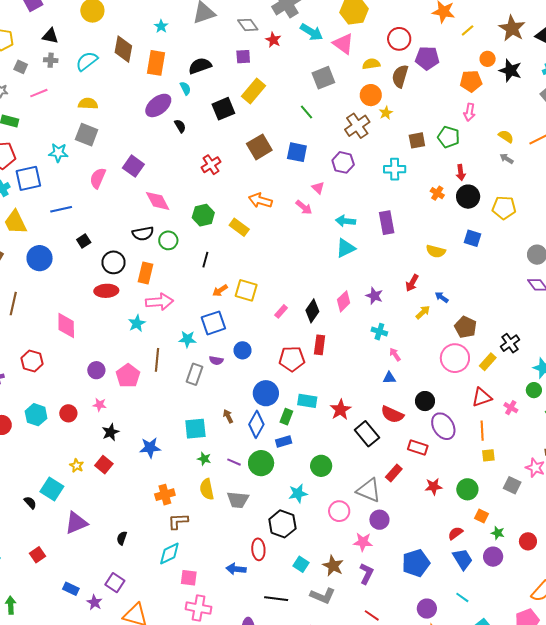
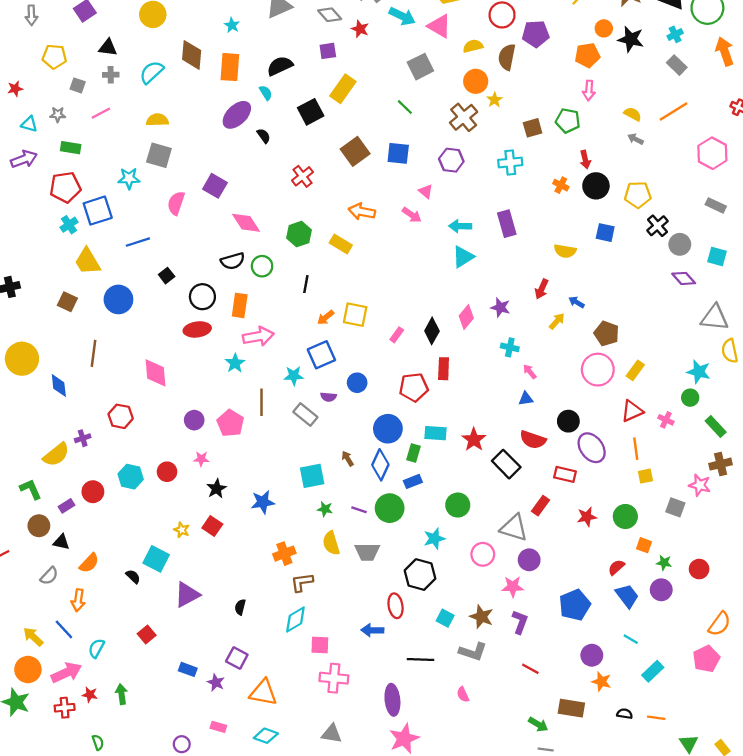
black cross: (510, 343) -> (657, 226), moved
gray rectangle: (195, 374) -> (305, 415), turned -65

